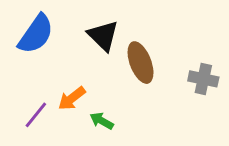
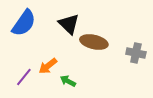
brown ellipse: (141, 63) -> (94, 42), turned -56

